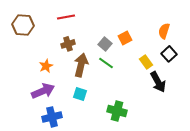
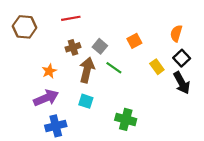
gray square: (105, 44) -> (100, 46), moved
black arrow: (158, 82) -> (182, 83), moved

